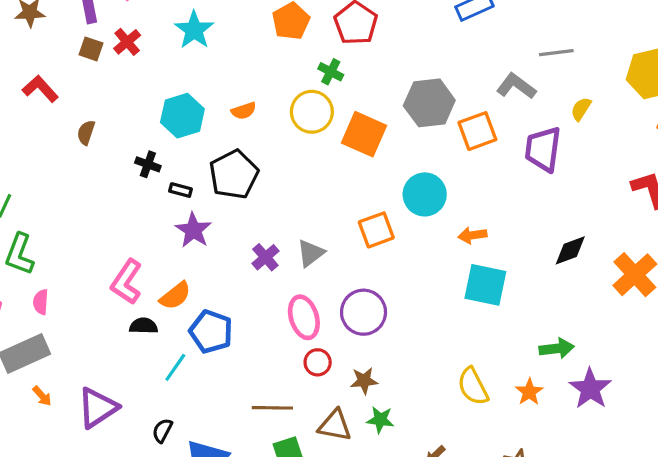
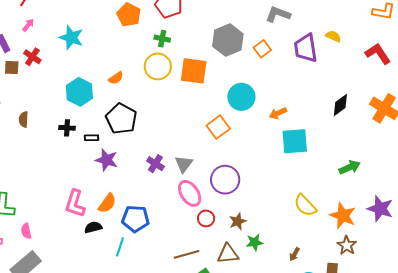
yellow semicircle: (581, 109) -> (333, 36), moved, turned 98
orange square: (477, 131) -> (262, 49), size x0.7
gray triangle: (311, 253) -> (184, 164), moved
purple star: (590, 389) -> (380, 209), moved
orange star: (529, 392) -> (343, 216), moved, size x1.5

